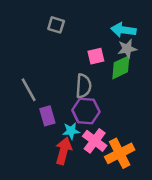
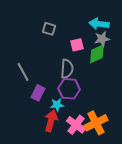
gray square: (56, 25) -> (49, 29), moved
purple rectangle: (47, 116) -> (38, 93), turned 42
pink cross: (95, 141) -> (76, 125), moved

